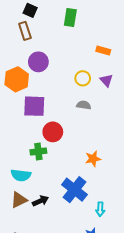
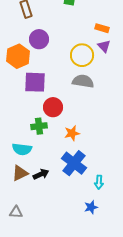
yellow circle: (83, 78) -> (82, 55), size x1.5
purple triangle: (106, 80) -> (104, 46), moved
gray semicircle: (84, 105) -> (83, 81), size x1.5
orange star: (93, 159) -> (72, 133), moved

